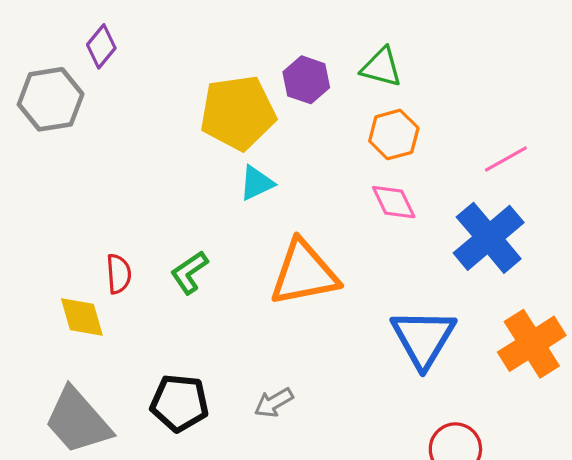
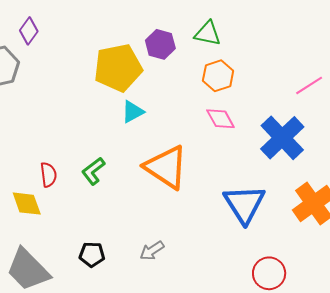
pink line: (506, 159) -> (309, 85), moved
orange triangle: (304, 273) -> (166, 167), turned 48
black pentagon: (179, 403) -> (92, 254), size x0.7

